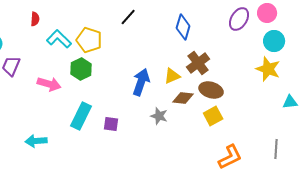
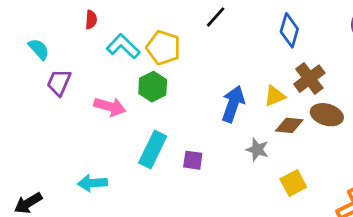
yellow square: (213, 116) -> (293, 183), moved

